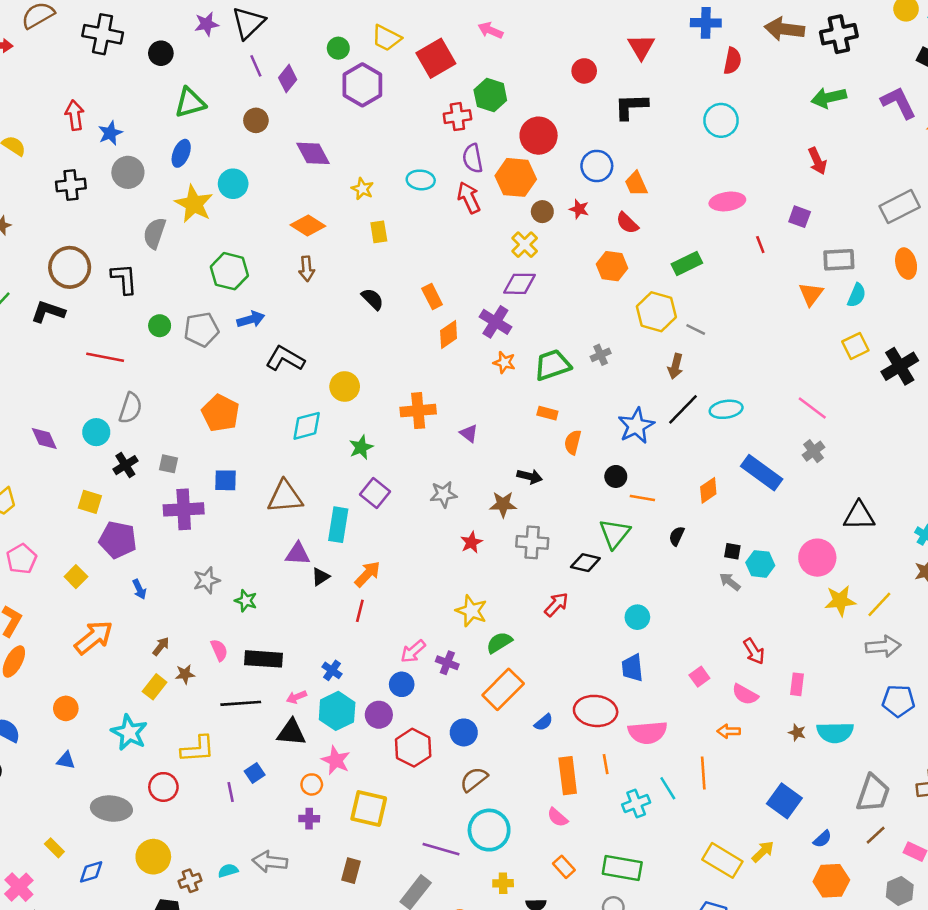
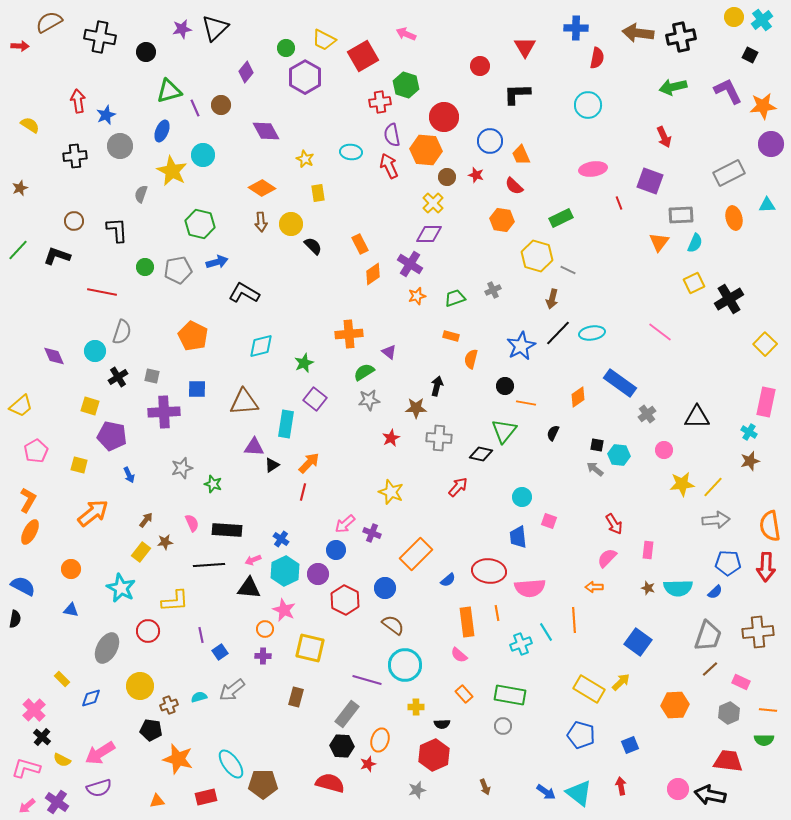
purple line: (256, 66) -> (195, 108), moved
purple square: (800, 217) -> (650, 181), size x1.5
gray semicircle: (155, 233) -> (141, 194), size x0.7
brown circle: (70, 267) -> (74, 221), size x0.6
orange star: (504, 362) -> (417, 296), turned -30
green trapezoid: (552, 365) -> (455, 298), size x0.7
yellow circle: (345, 387) -> (291, 224), moved
gray cross: (814, 451) -> (647, 414), moved
black arrow: (530, 476) -> (437, 386), turned -90
pink circle: (817, 558) -> (664, 450), size x0.6
yellow square: (76, 577) -> (79, 465), turned -30
green semicircle: (499, 642) -> (364, 372), moved
pink square: (699, 677) -> (549, 521), moved, turned -35
pink semicircle: (745, 694) -> (607, 558), turned 105
blue square: (255, 773) -> (220, 652), moved
brown semicircle: (474, 779) -> (393, 625), turned 75
gray ellipse: (111, 809) -> (107, 648), turned -68
blue semicircle: (822, 839) -> (715, 592), moved
gray arrow: (270, 862) -> (232, 690), turned -44

